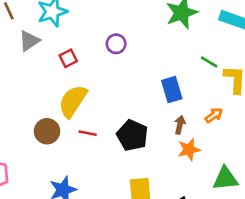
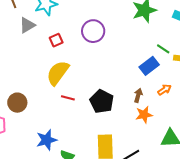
purple circle: (116, 44) -> (93, 31), size x1.5
blue rectangle: (172, 90) -> (149, 66), moved, turned 66
brown circle: (47, 131) -> (17, 103), moved

